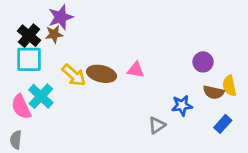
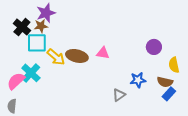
cyan square: (29, 59) -> (37, 43), moved
brown semicircle: (214, 92) -> (165, 82), moved
pink semicircle: (21, 107) -> (16, 81), turned 72

